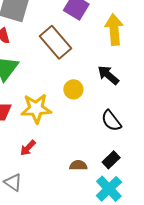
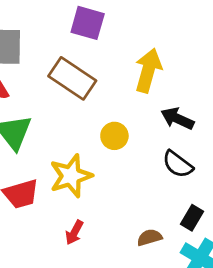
yellow arrow: (114, 29) -> (148, 70), moved, turned 36
black arrow: (108, 75) -> (177, 119), moved

